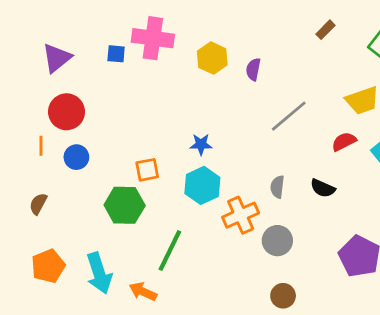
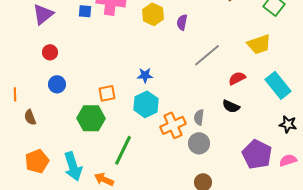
red circle: (67, 112) -> (50, 52), size x0.6
red semicircle: (344, 142) -> (237, 78), moved
orange line: (41, 146) -> (15, 94), moved
gray semicircle: (277, 187) -> (199, 117), moved
brown semicircle: (38, 204) -> (30, 117), turned -49

